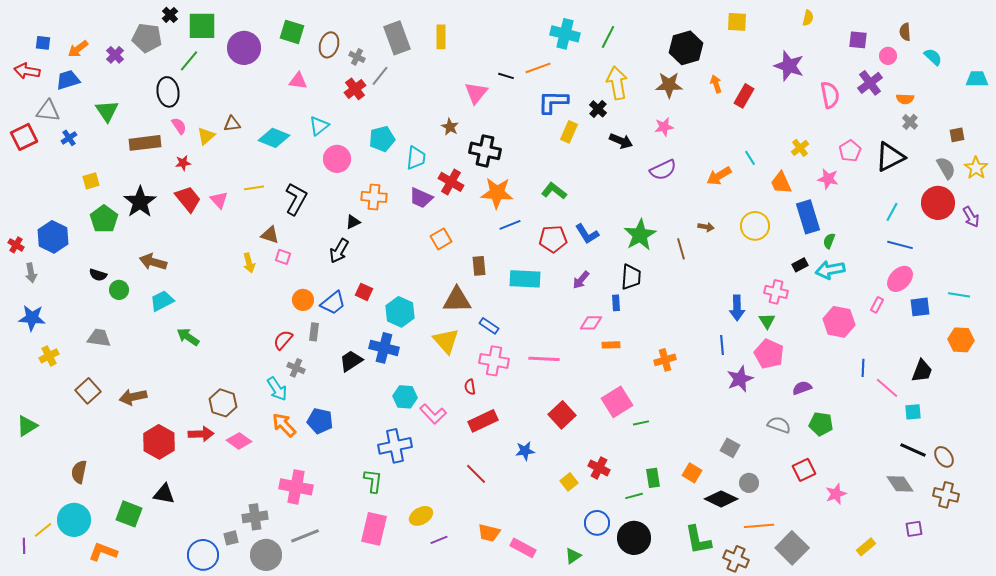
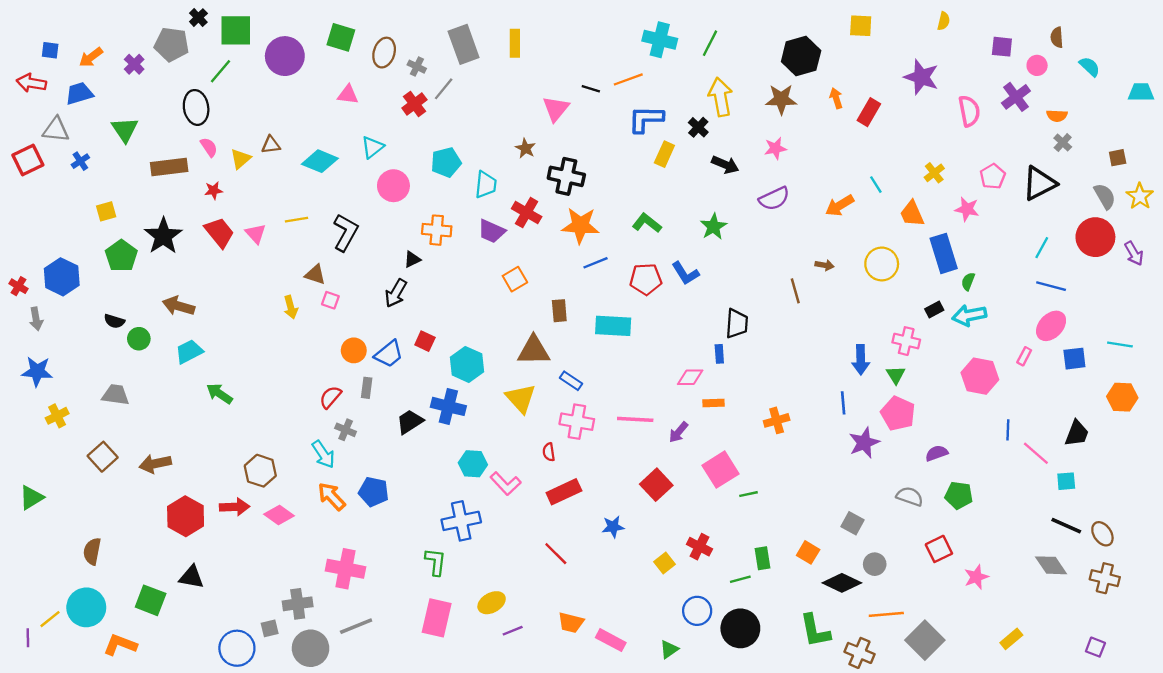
green star: (640, 235) -> (713, 227), moved, size x0.7
purple arrow: (581, 280) -> (678, 432), moved
purple square: (914, 529) -> (1095, 647), moved, turned 30

